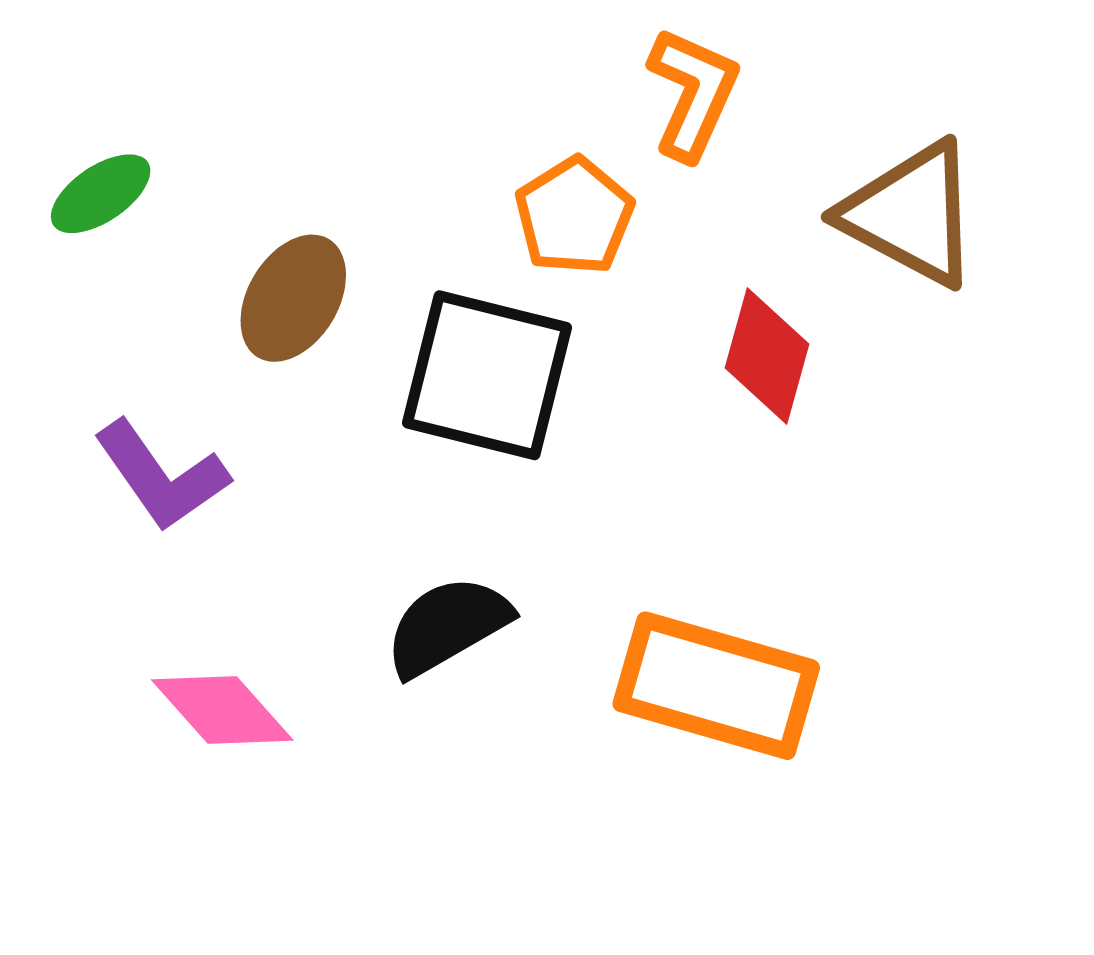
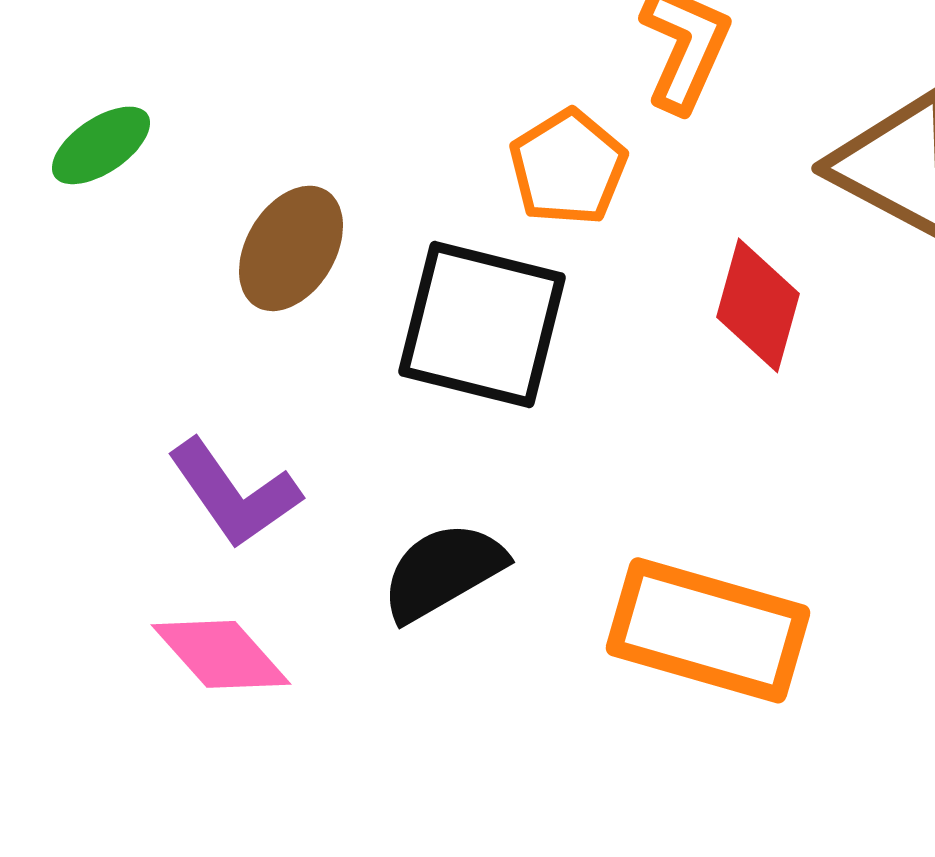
purple L-shape: (161, 476) -> (234, 493), moved

